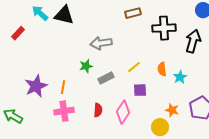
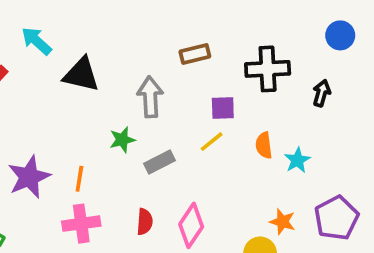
brown rectangle: (133, 13) -> (195, 54), moved
black triangle: (64, 15) -> (81, 75), moved
black arrow: (193, 41) -> (322, 93), size x0.6
gray arrow: (101, 43) -> (150, 97), turned 95
purple square: (140, 90) -> (223, 108), moved

